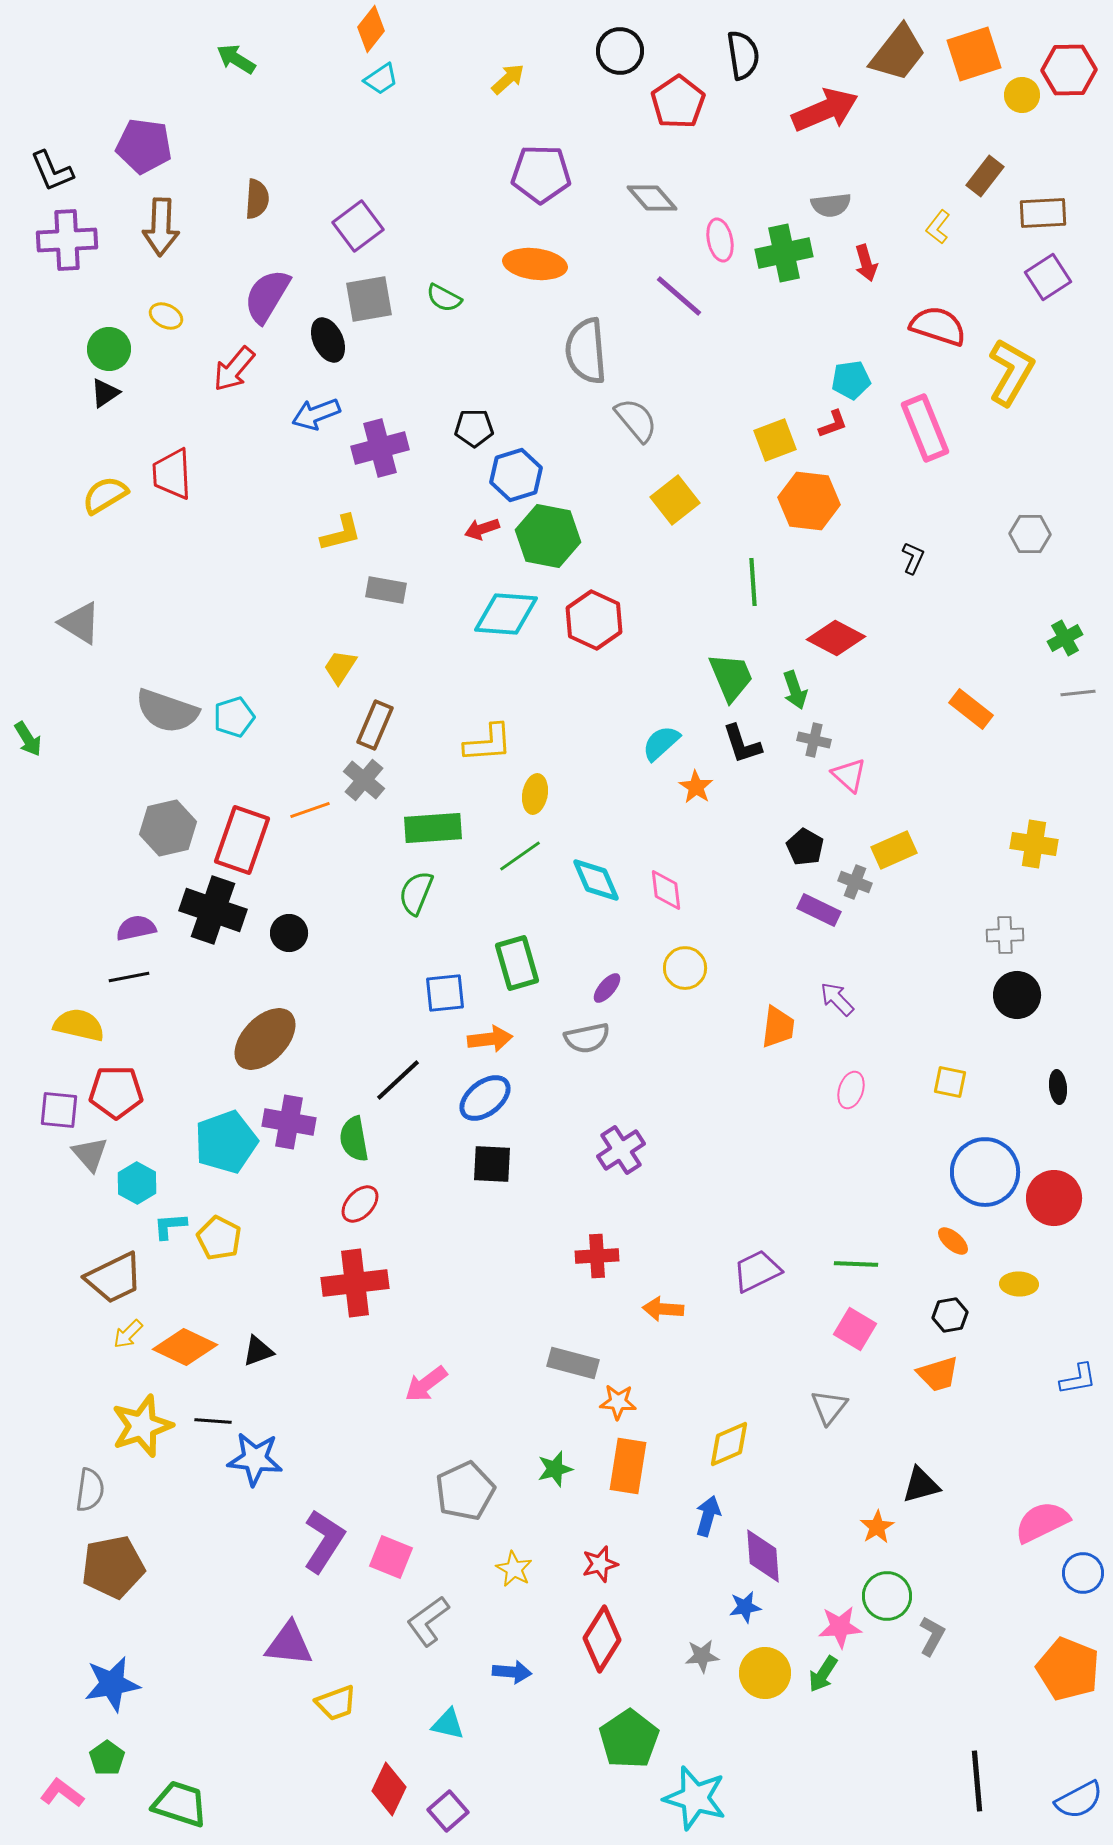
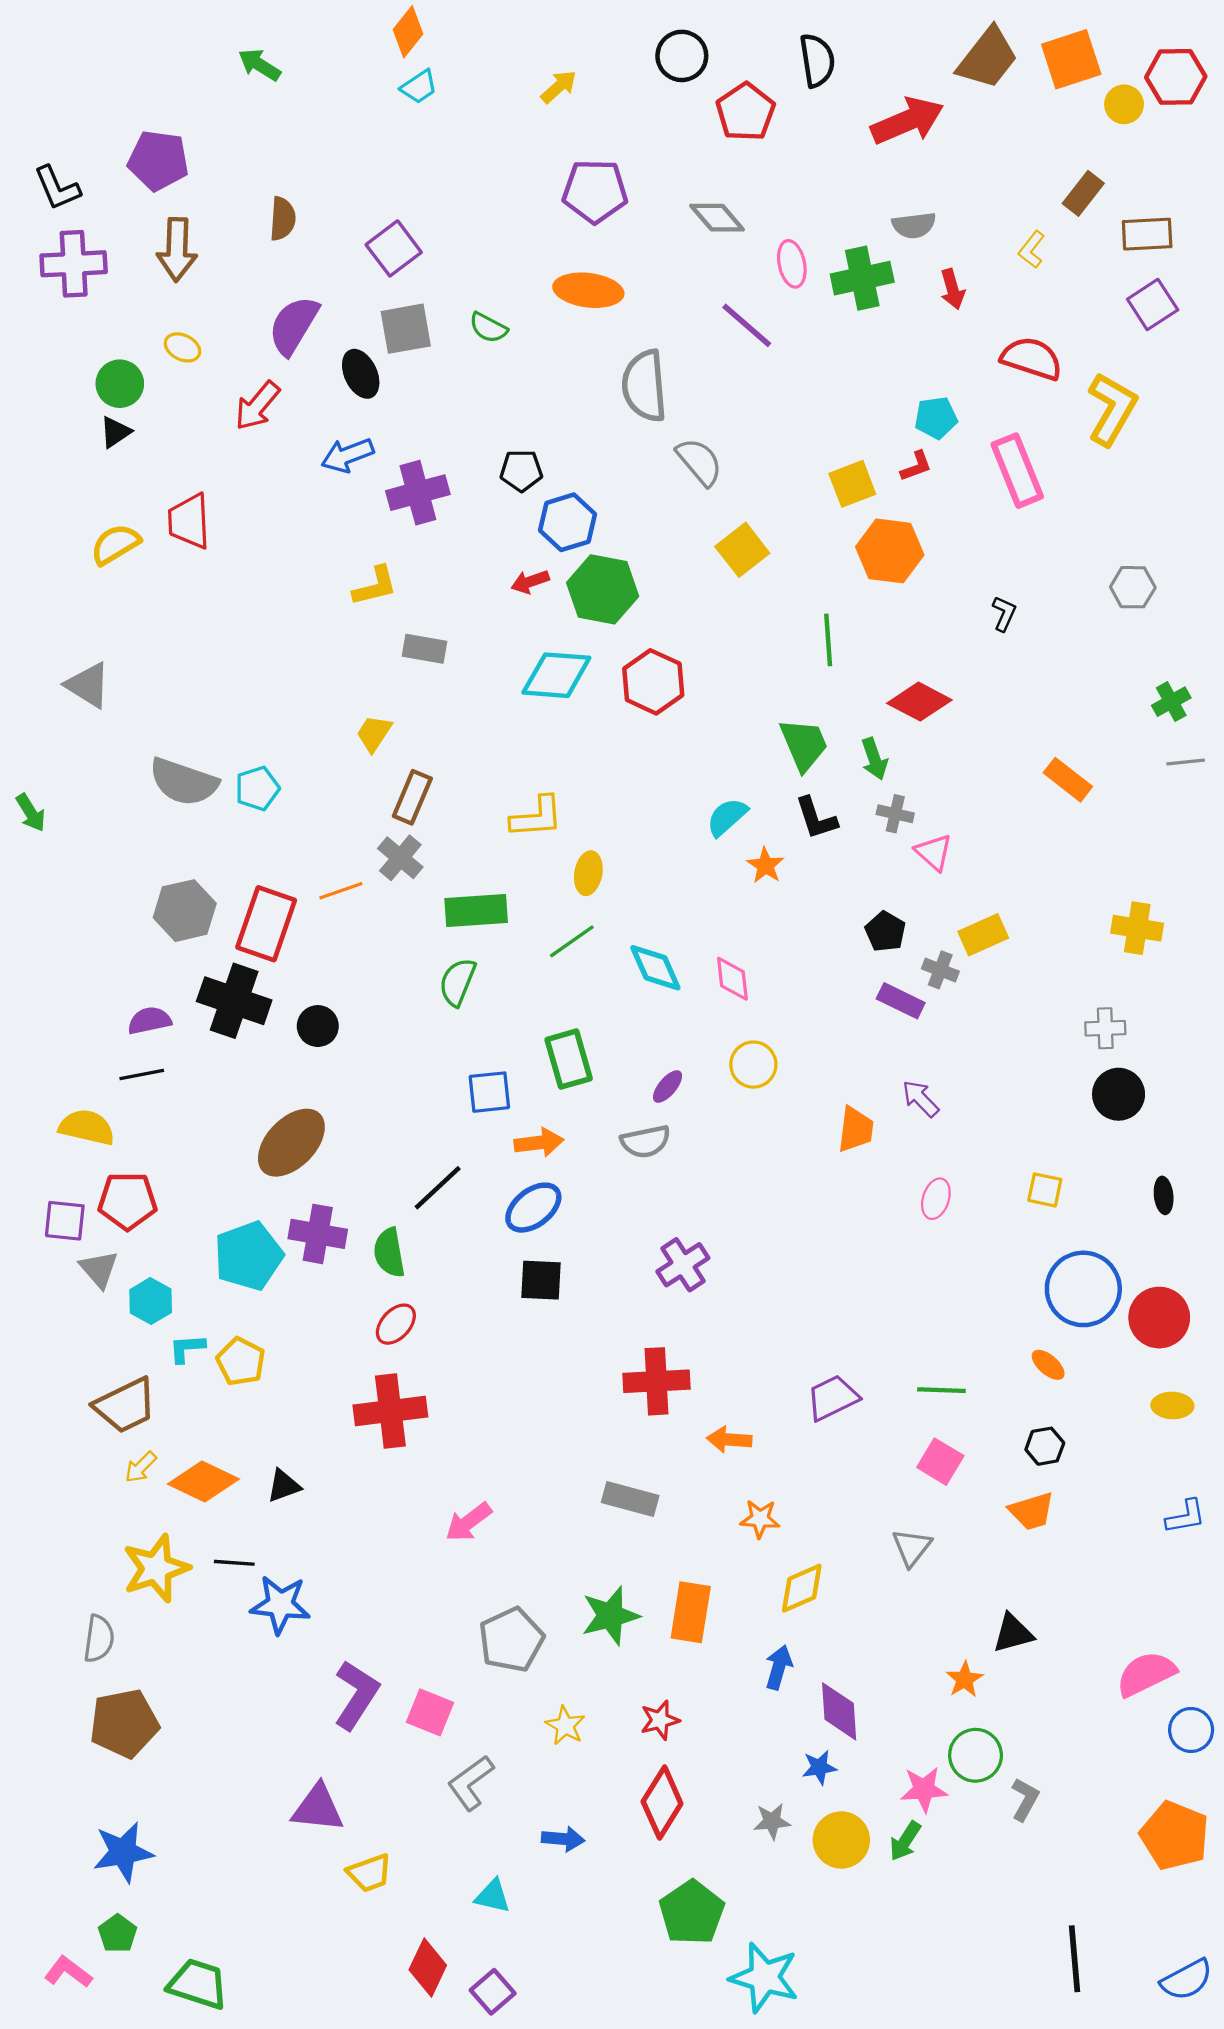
red cross: (597, 1256) -> (657, 1381), size x1.4
yellow ellipse: (1019, 1284) -> (1172, 1406), moved
orange star: (618, 1402) -> (760, 1519), moved
green star: (555, 1469) -> (610, 1616), size x1.5

